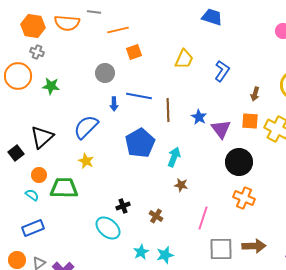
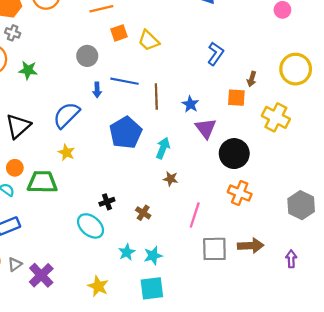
yellow trapezoid: (184, 59) -> (149, 41), moved, turned 110
orange square: (250, 121) -> (236, 98), moved
purple triangle: (221, 129) -> (206, 128), moved

